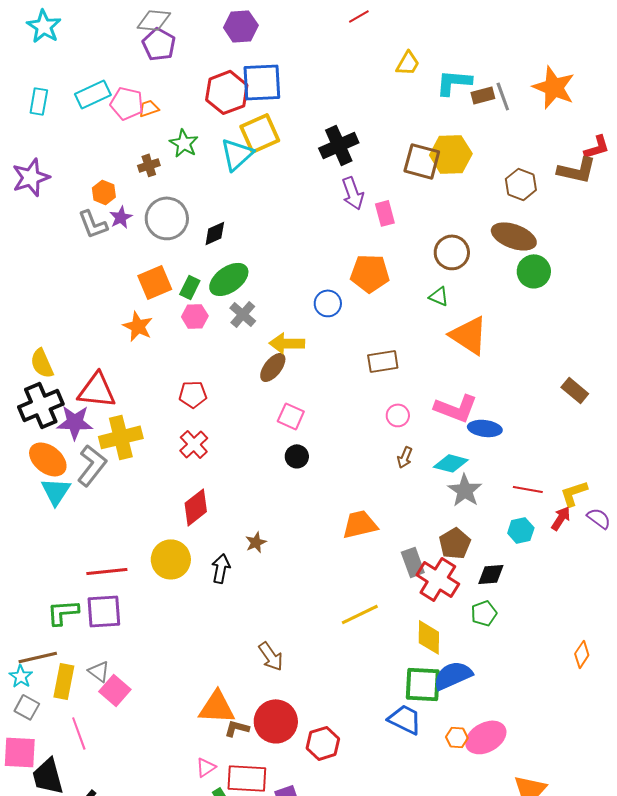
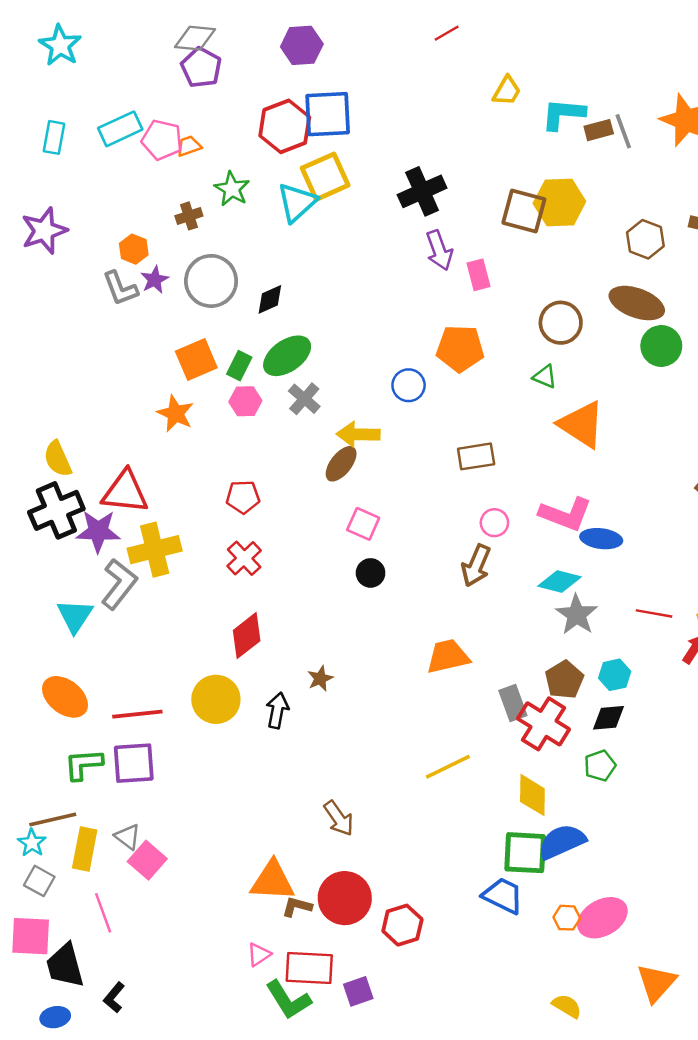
brown arrow: (405, 457) -> (476, 566), moved, size x1.6
orange ellipse: (48, 459) -> (65, 697), moved
cyan hexagon: (521, 530) -> (615, 675), moved

